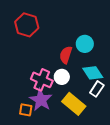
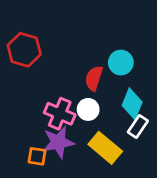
red hexagon: (27, 25) -> (24, 50), moved
cyan diamond: (93, 73) -> (132, 104), turned 55
purple star: (41, 100) -> (58, 142), turned 30

